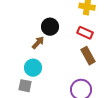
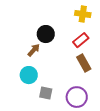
red rectangle: (85, 33) -> (81, 40), turned -63
gray square: (25, 86) -> (46, 93), moved

